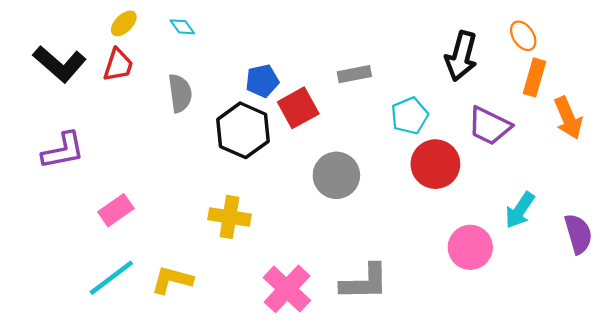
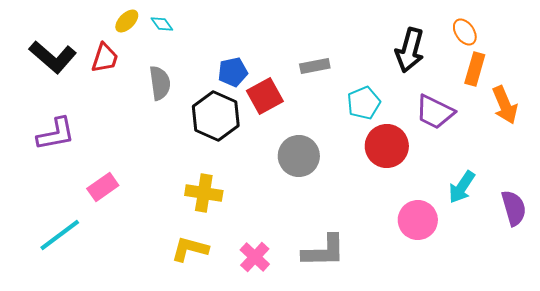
yellow ellipse: (124, 23) -> (127, 21), moved
cyan line: (111, 278) -> (60, 235), moved
yellow L-shape: (172, 280) -> (190, 249), moved
pink cross: (287, 289) -> (255, 257), size x0.7

